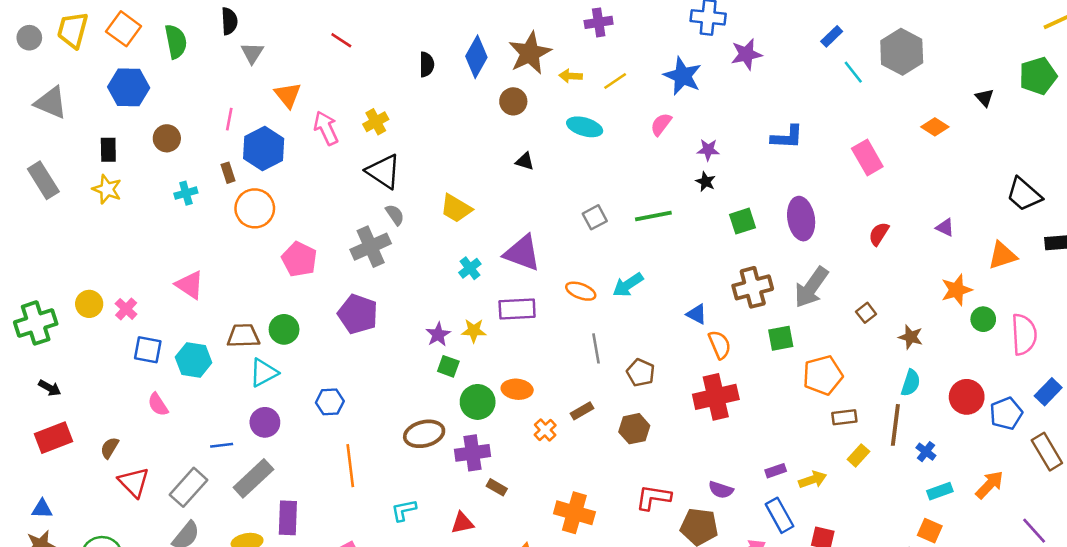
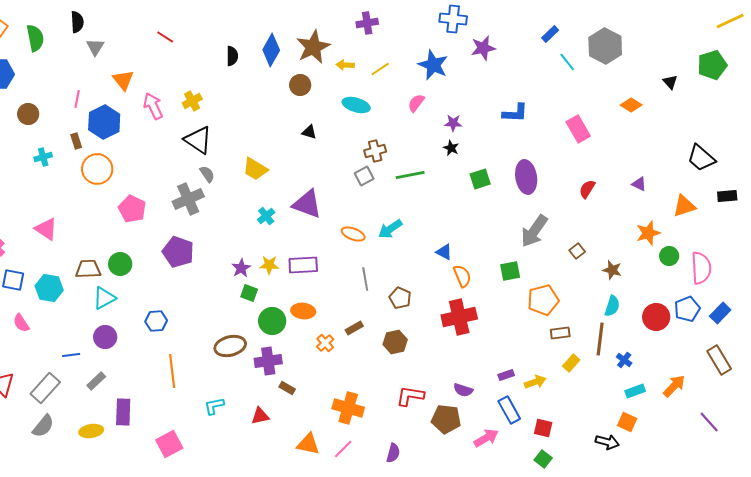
brown cross: (753, 287) -> (375, 151), moved, size x0.7
purple rectangle: (517, 309) -> (303, 265), moved
blue pentagon: (1006, 413) -> (687, 309), moved
gray rectangle: (253, 478) -> (96, 381), size x0.6

